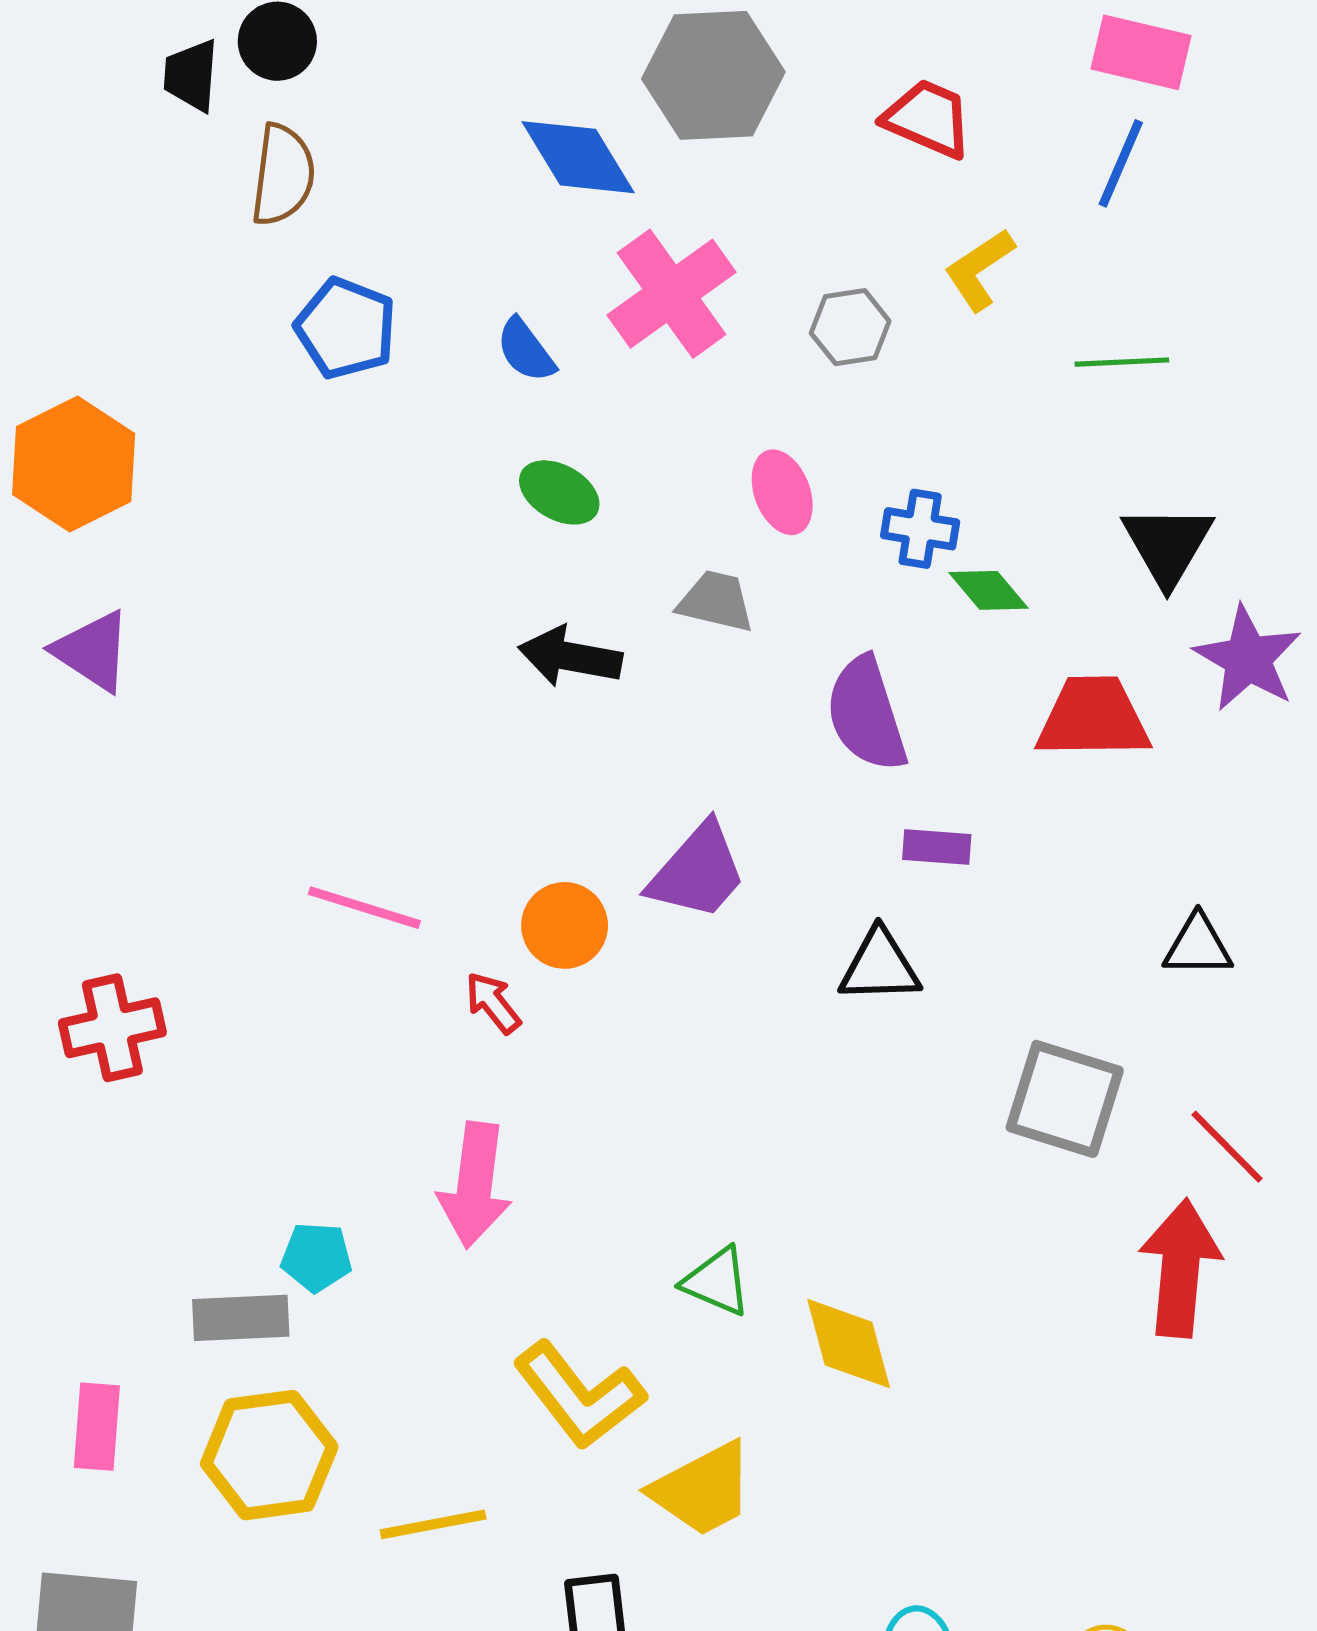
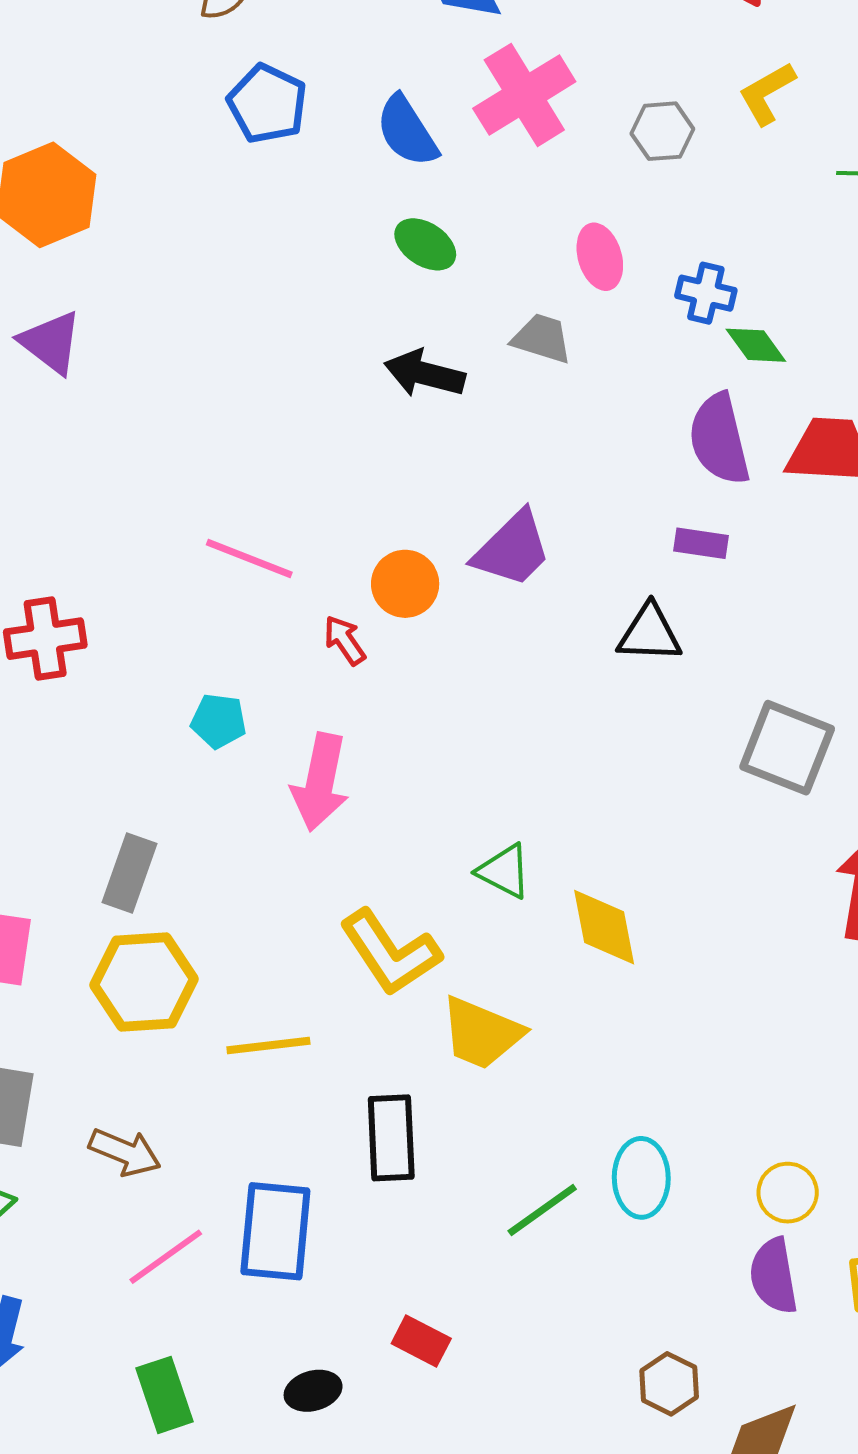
blue semicircle: (526, 350) -> (407, 131), size x1.4
purple semicircle: (866, 714) -> (719, 439), moved
cyan pentagon: (316, 1257) -> (219, 721), moved
gray rectangle: (241, 1318) -> (129, 873), turned -72
yellow trapezoid: (703, 1489) -> (482, 1033), turned 46

